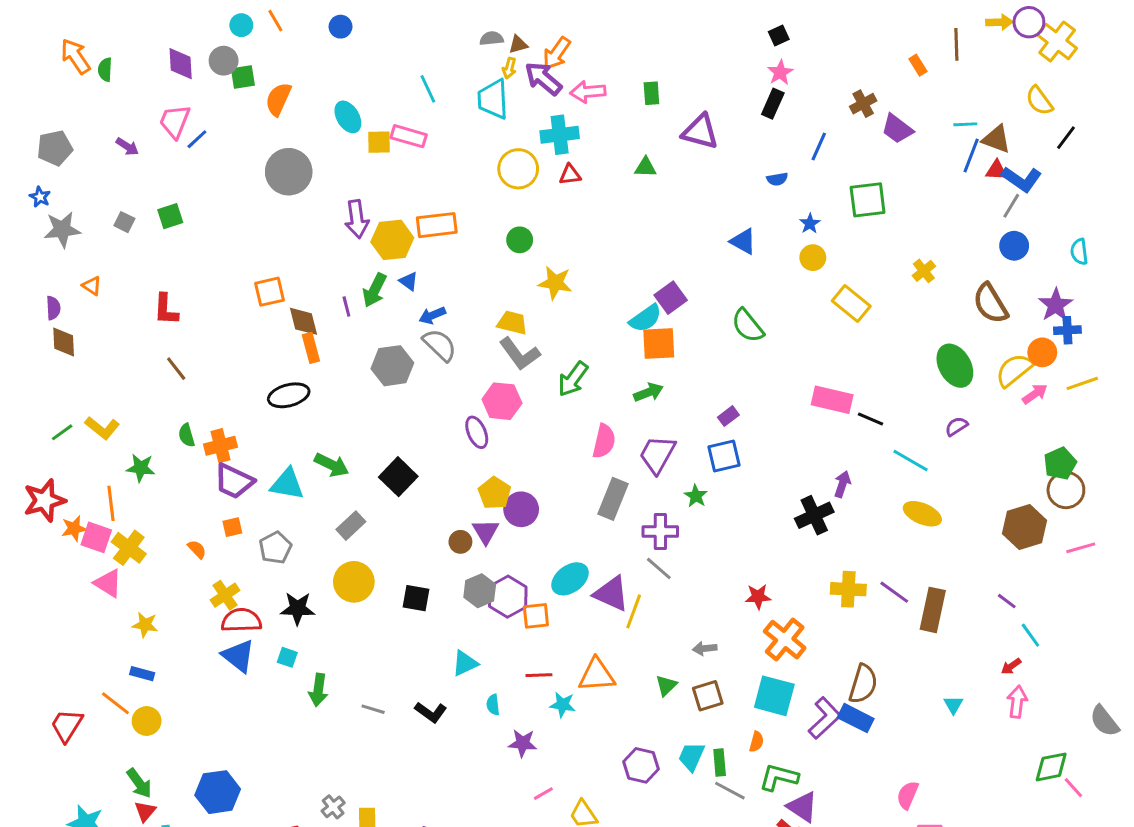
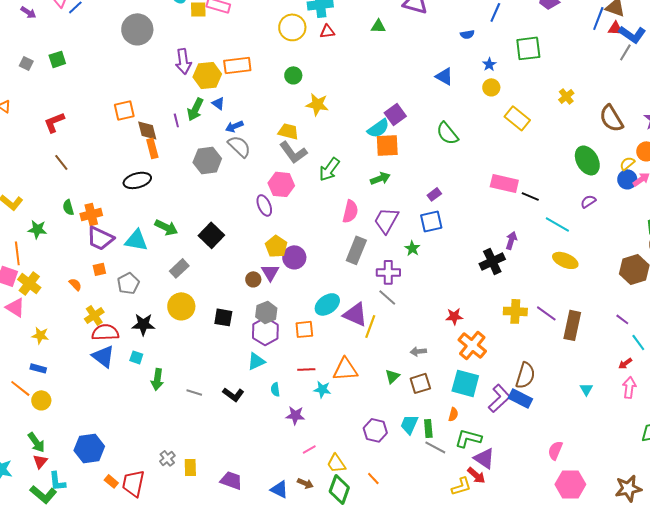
blue circle: (1014, 246) -> (627, 179), moved
red L-shape: (166, 309) -> (54, 122), turned 65
yellow semicircle: (1014, 370) -> (627, 163), size x0.6
purple hexagon: (508, 597) -> (265, 331), moved

